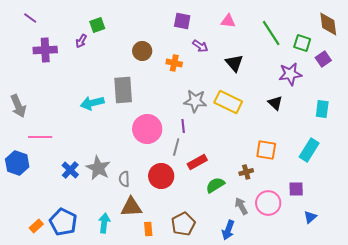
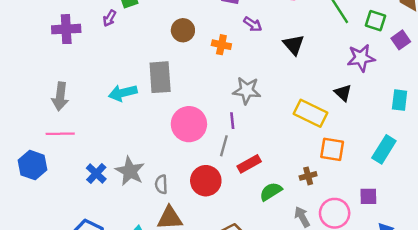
yellow rectangle: (228, 102) -> (311, 113), moved
gray arrow: (18, 106) -> (60, 96), moved, turned 30

